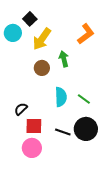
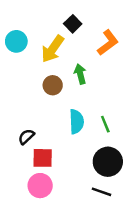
black square: (30, 19) -> (73, 24), moved
green line: (84, 99) -> (105, 124), turned 32
black line: (63, 132) -> (102, 192), moved

